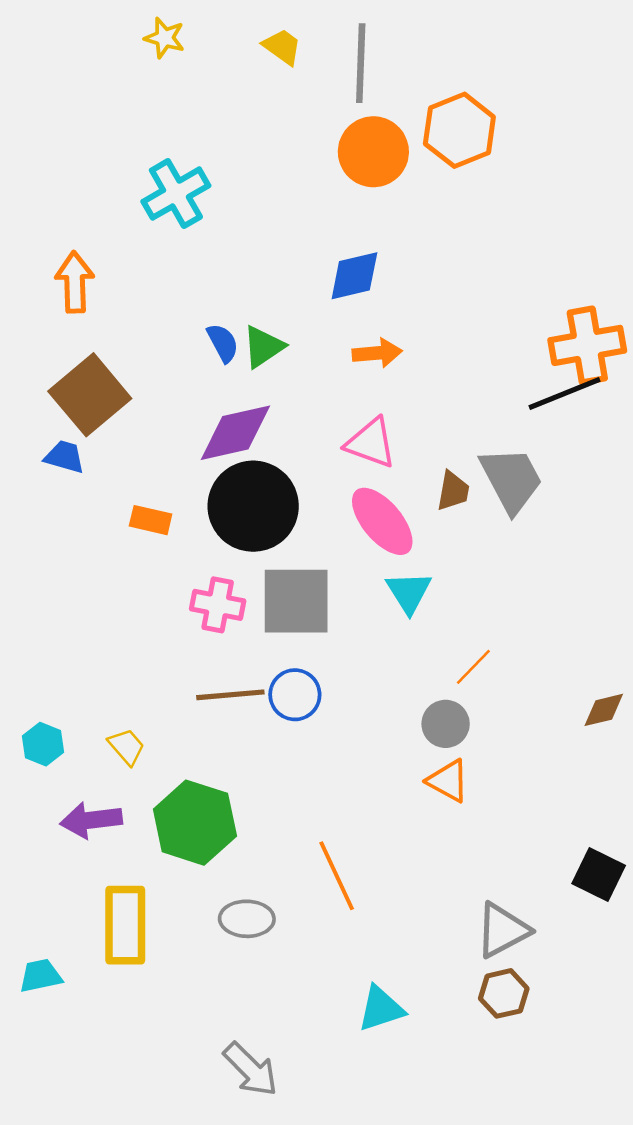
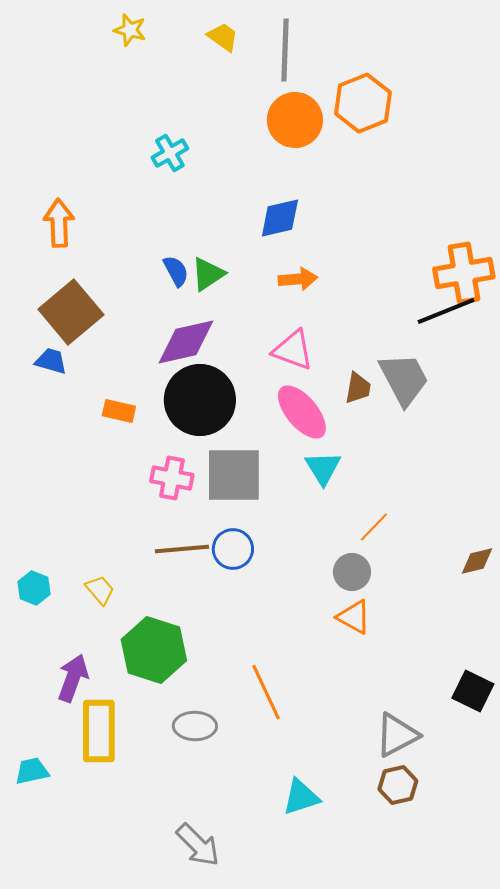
cyan cross: (176, 194) -> (170, 153), moved, size x0.7
purple arrow: (91, 820) -> (73, 678), moved, turned 117

